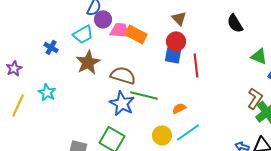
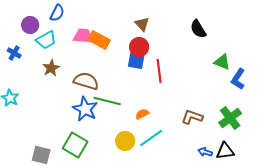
purple circle: (103, 19) -> (30, 25), moved
brown star: (88, 62) -> (51, 68), size x0.7
brown L-shape: (255, 98) -> (192, 117), moved, turned -105

